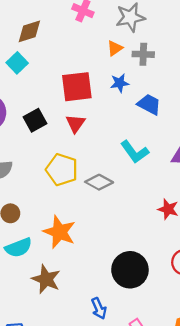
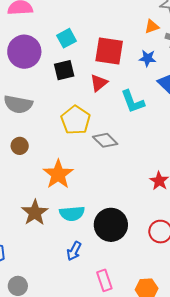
cyan square: (17, 63) -> (66, 38), moved
cyan L-shape: (135, 152) -> (133, 102), moved
cyan semicircle: (18, 248) -> (72, 214), moved
blue arrow: (99, 308) -> (74, 251), turned 36

